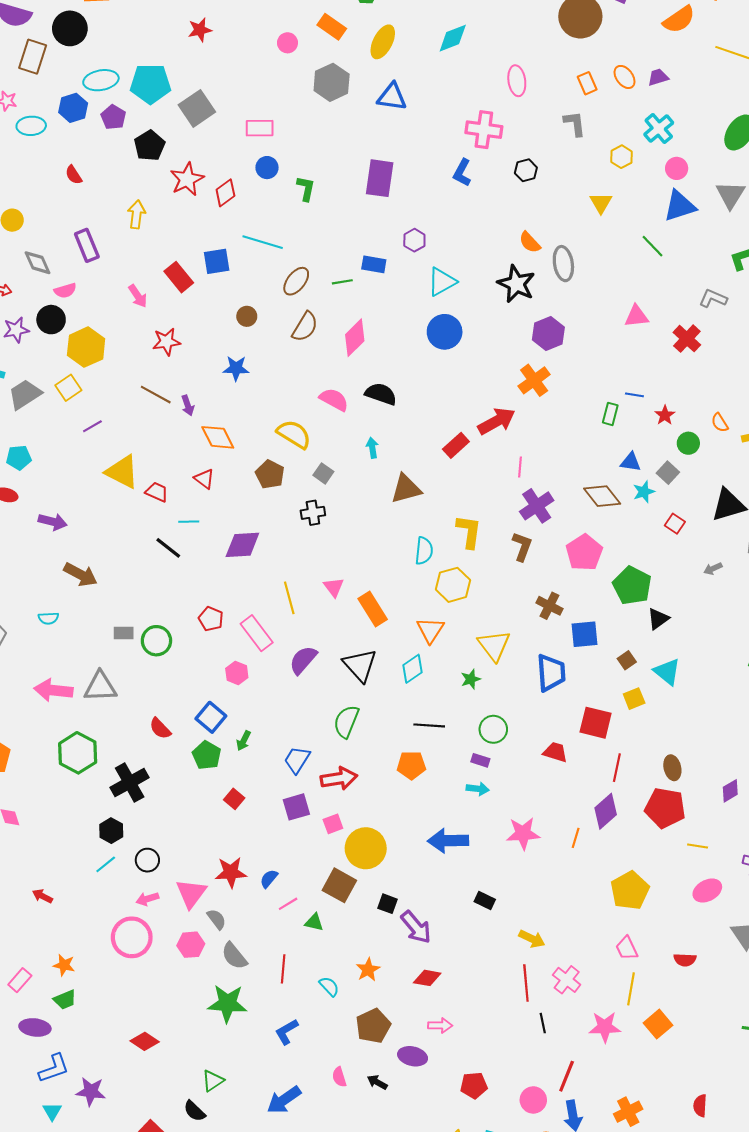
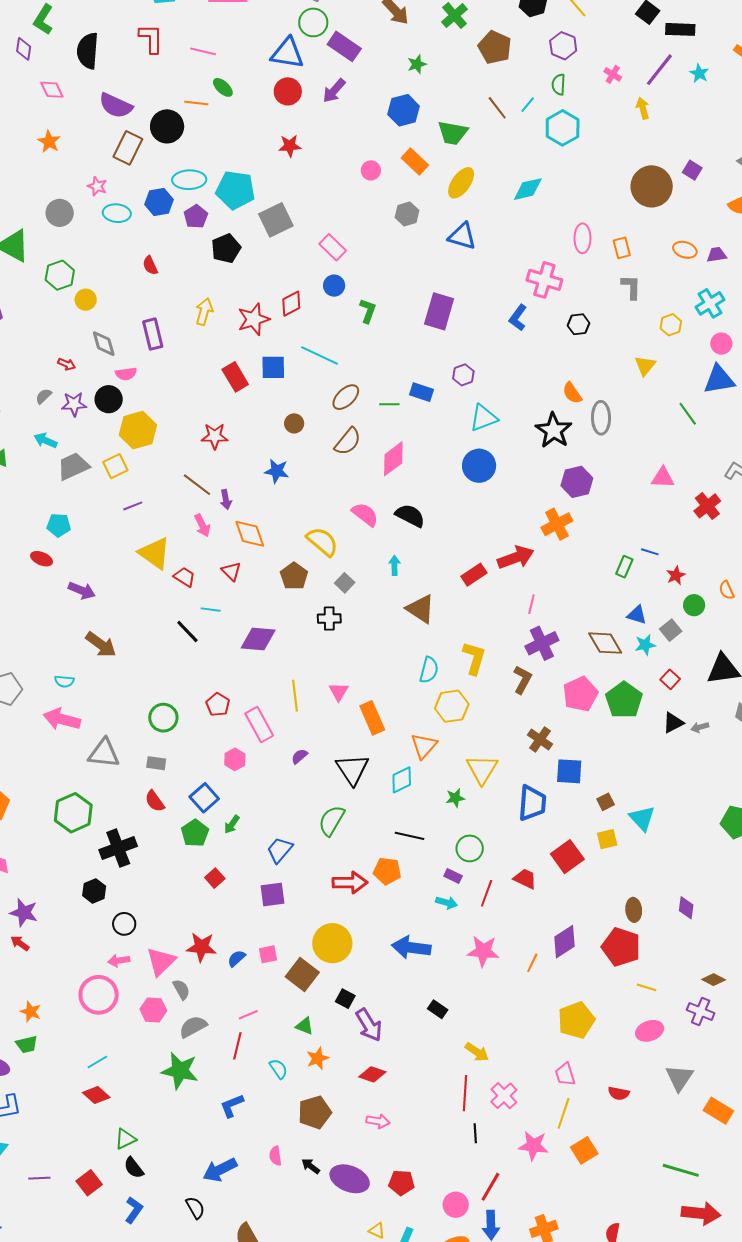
orange ellipse: (625, 77) -> (685, 250), turned -45
gray hexagon: (332, 82) -> (407, 214), size x0.7
orange rectangle: (587, 83) -> (622, 248), moved
pink rectangle: (260, 128) -> (333, 247), turned 36
red star: (187, 179) -> (254, 319), moved
pink arrow: (138, 296) -> (202, 525), moved
brown triangle: (406, 489) -> (421, 609), turned 40
green pentagon: (632, 586) -> (624, 700), moved
black triangle: (658, 619) -> (673, 723), moved
gray rectangle: (124, 633) -> (156, 763), moved
purple semicircle: (303, 660) -> (299, 756), size x0.6
pink arrow: (53, 690) -> (62, 719), moved
red square: (596, 723) -> (567, 857), turned 32
red line: (617, 768) -> (487, 893), moved
red arrow: (339, 778) -> (350, 883), moved
purple diamond: (730, 791) -> (686, 908), moved, turned -60
pink square: (333, 824) -> (268, 954), moved
cyan line: (106, 864) -> (97, 1062), moved
pink line: (288, 904) -> (248, 1015), moved
green triangle: (314, 922) -> (305, 1026), moved
gray semicircle: (234, 956) -> (193, 1027), turned 92
purple ellipse: (413, 1056) -> (350, 1179), moved, size x1.4
green triangle: (213, 1081) -> (125, 1139), moved
purple star: (91, 1091) -> (24, 913), moved

